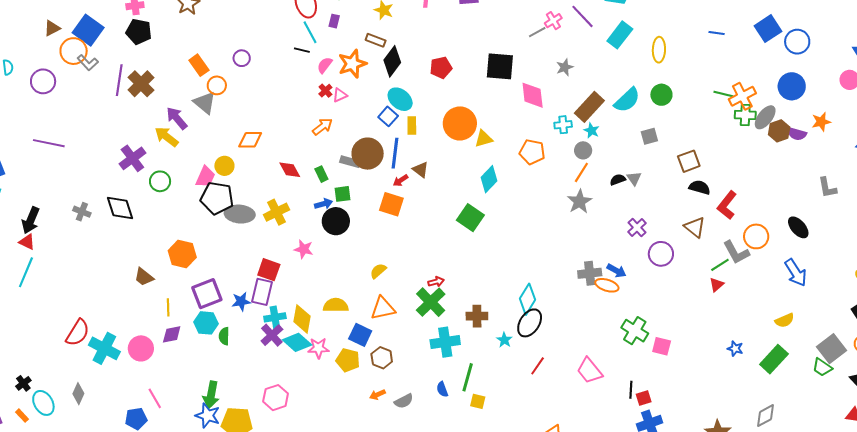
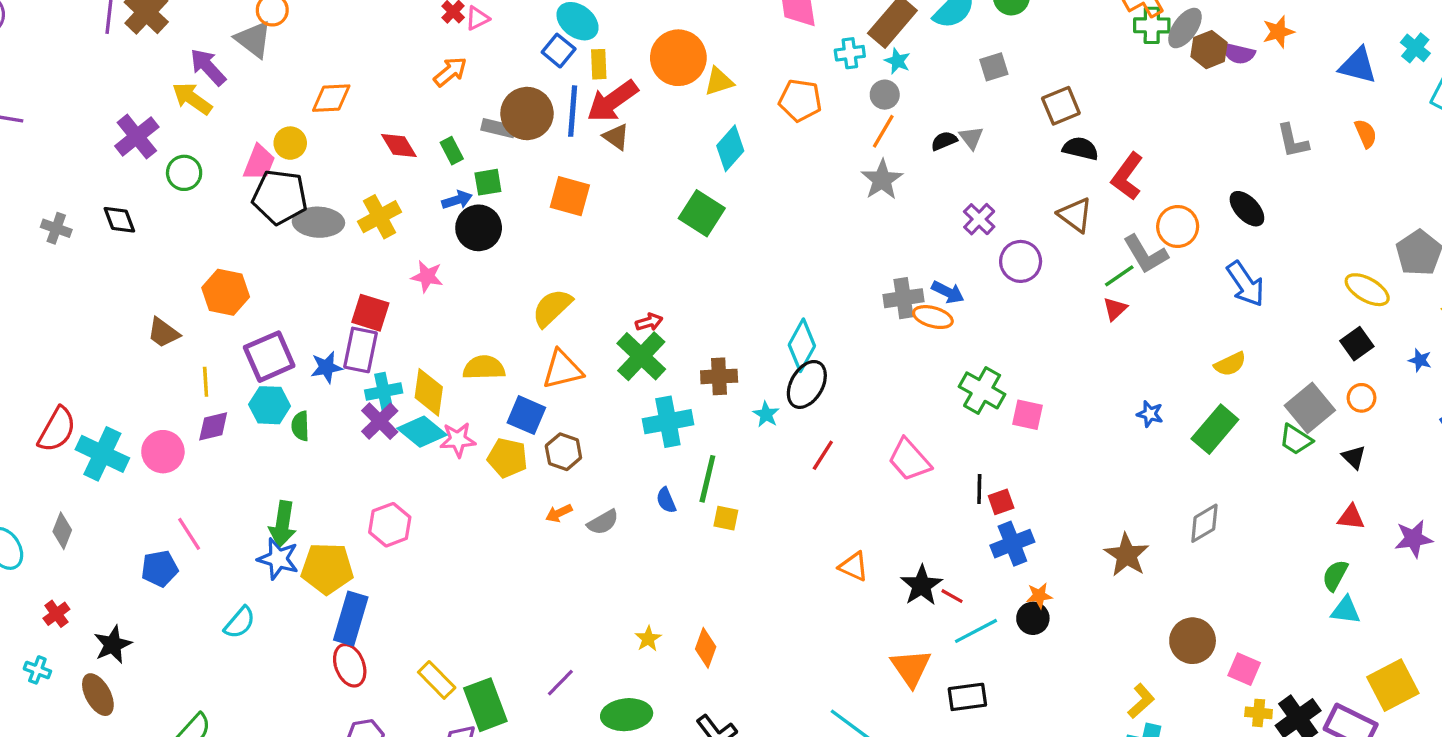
red arrow: (401, 180) -> (612, 101), moved, size x2.0
black diamond: (120, 208) -> (119, 220), size x0.7
yellow semicircle: (378, 271) -> (552, 308), size x1.5

